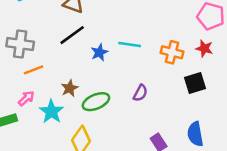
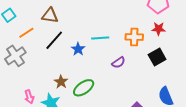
gray cross: (20, 44) -> (15, 56), turned -30
orange line: (34, 70) -> (26, 33), moved
purple semicircle: (140, 93) -> (118, 63), moved, turned 40
pink arrow: (26, 98) -> (29, 97), turned 128

